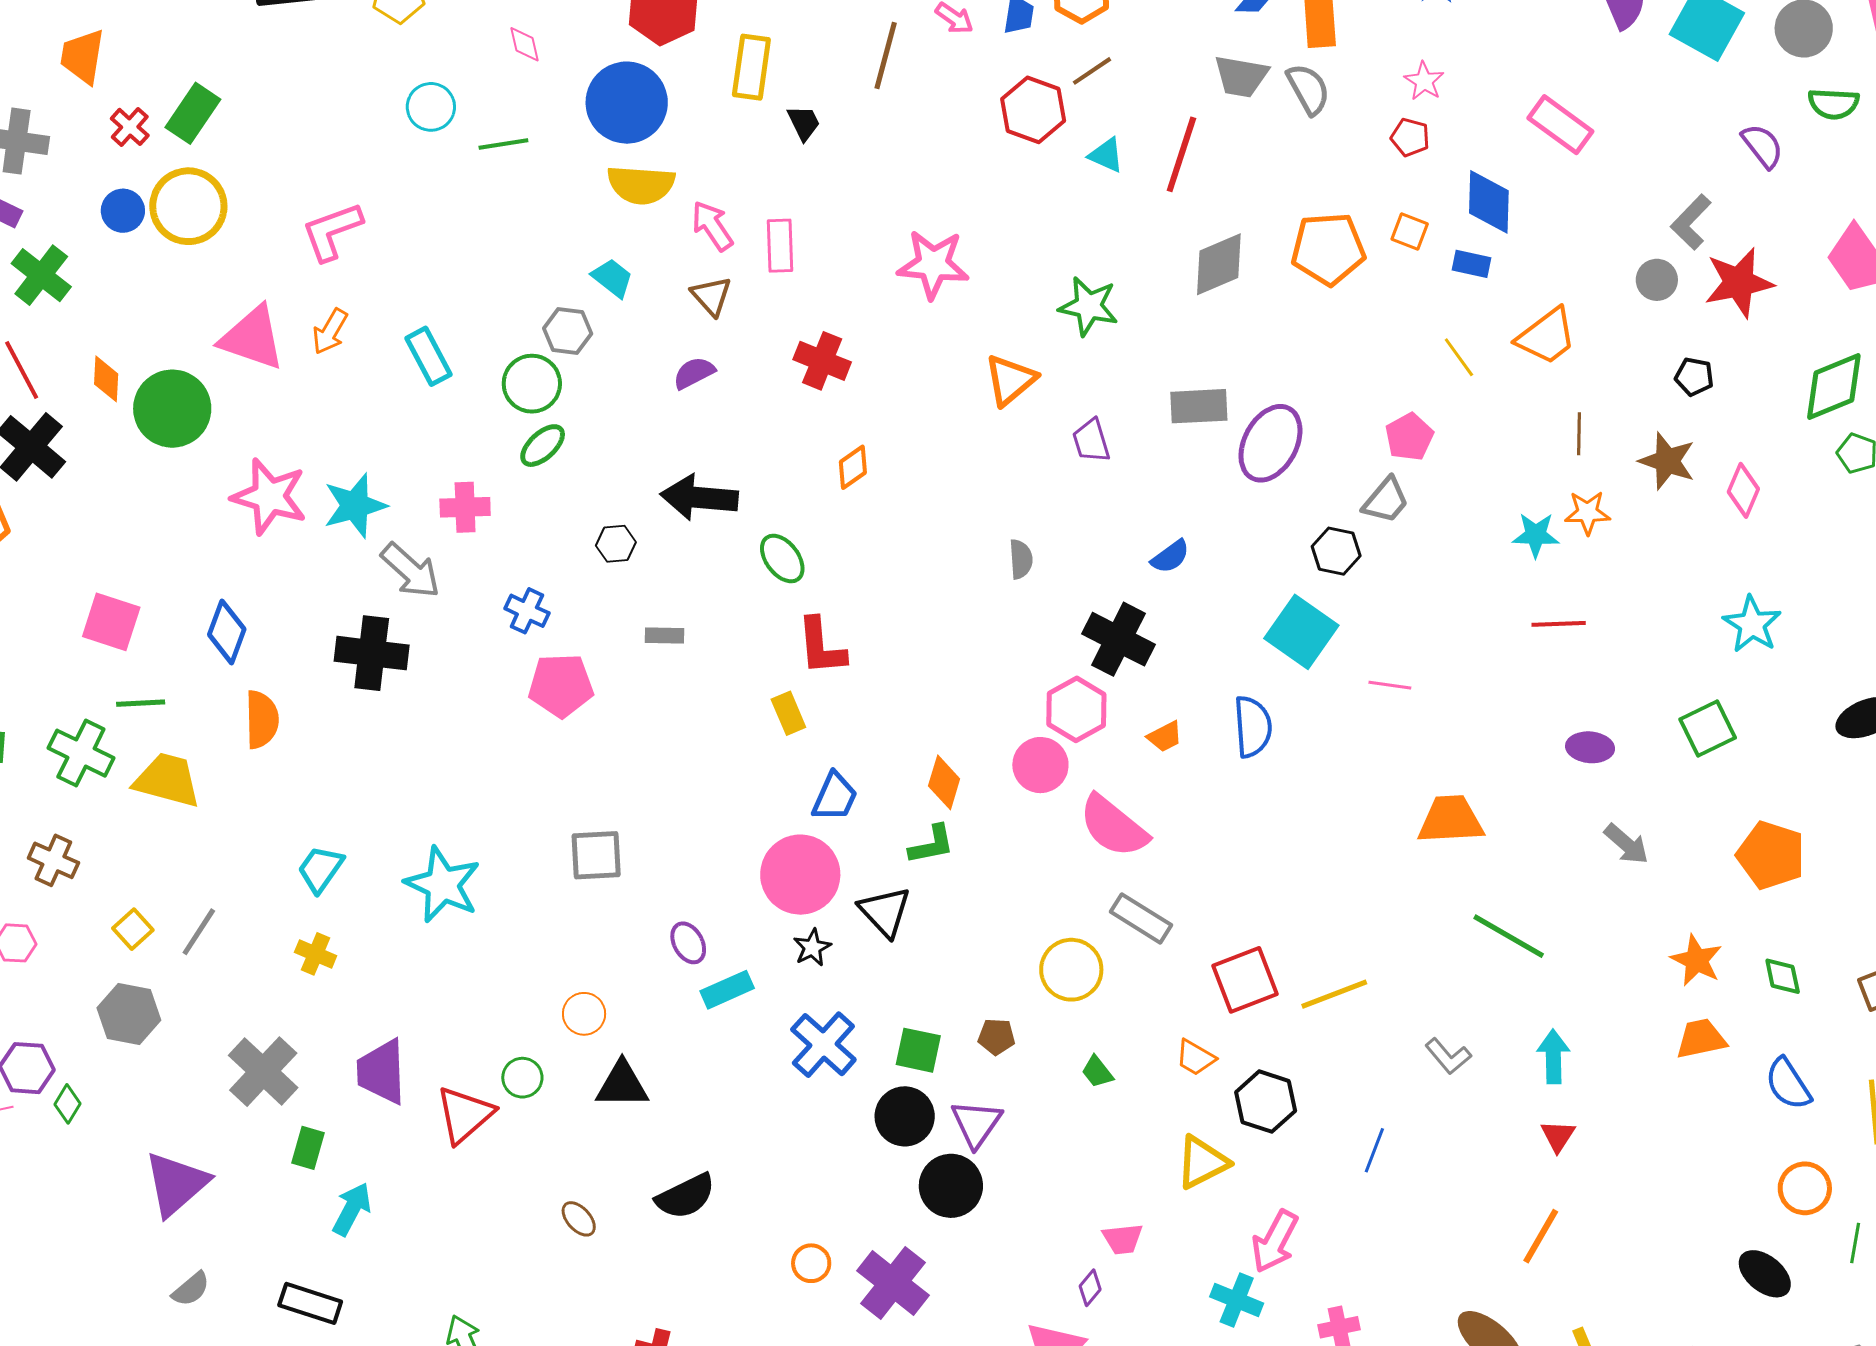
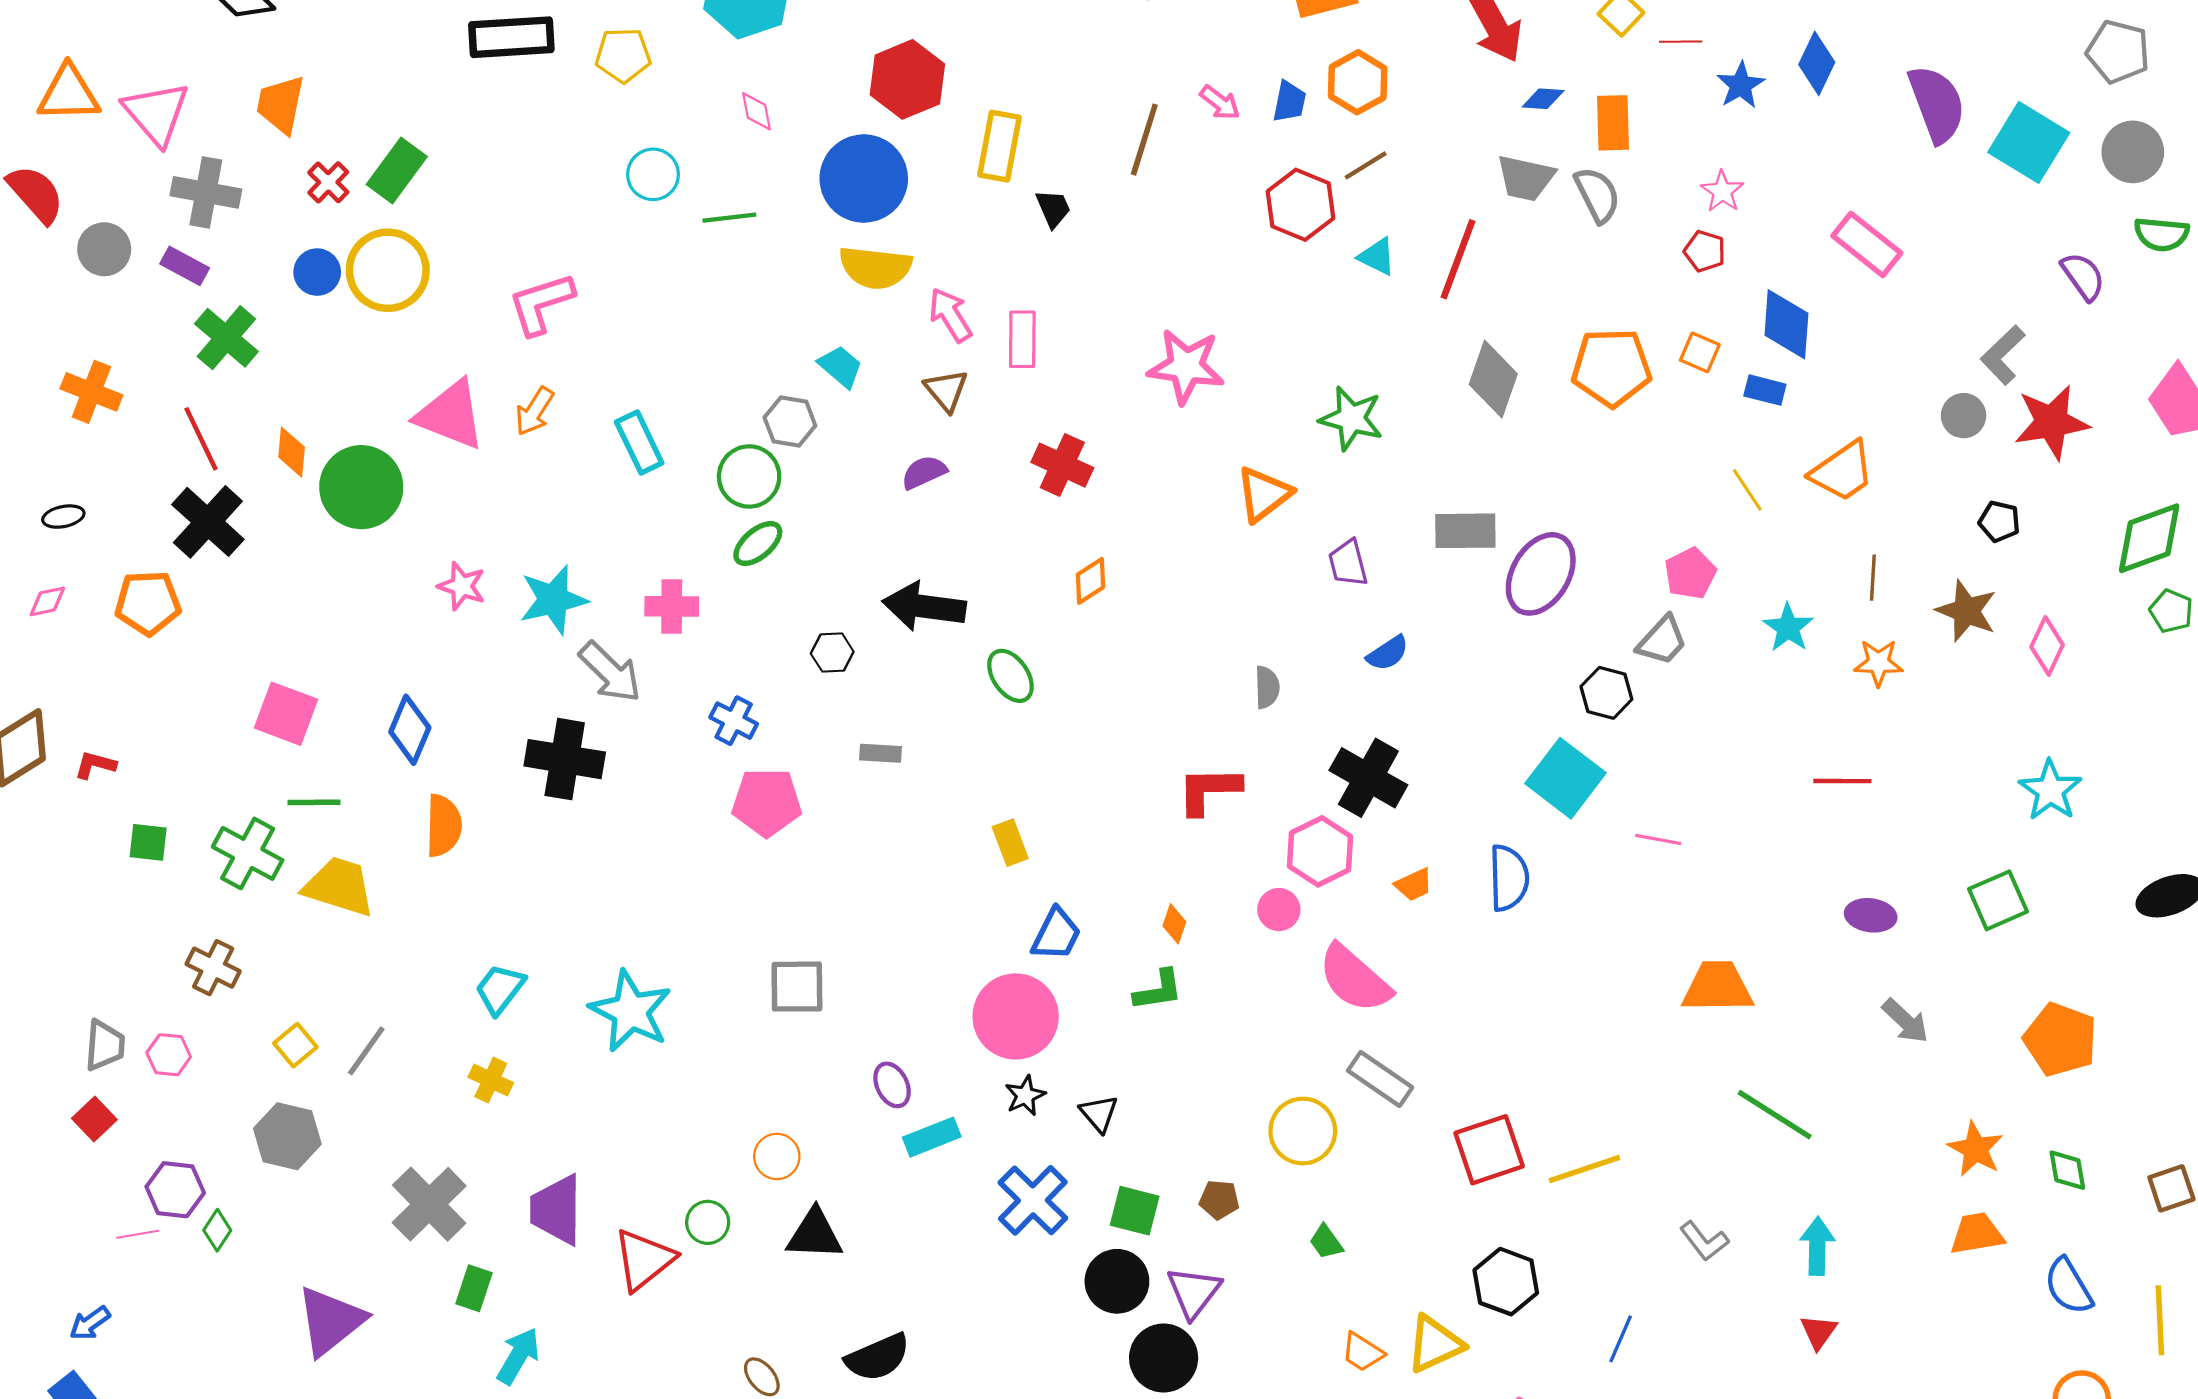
gray diamond: (1219, 264) -> (1493, 379), turned -50
pink star: (269, 497) -> (462, 586), size x0.6
cyan star: (1536, 535) -> (1788, 628), moved, turned 30
blue semicircle: (1170, 557) -> (1388, 653), moved
red L-shape: (821, 646) -> (1209, 790), moved, turned 92
pink circle: (1040, 765) -> (1279, 910), size x0.7
orange diamond: (944, 782) -> (1174, 924), size x0.7
black triangle: (885, 912) -> (1099, 1114), moved, size x0.7
orange trapezoid: (1195, 1058) -> (1362, 1352), moved

